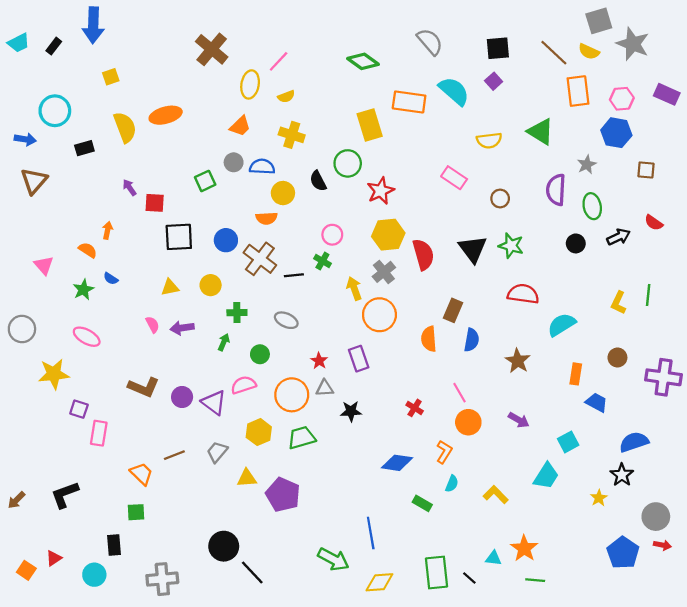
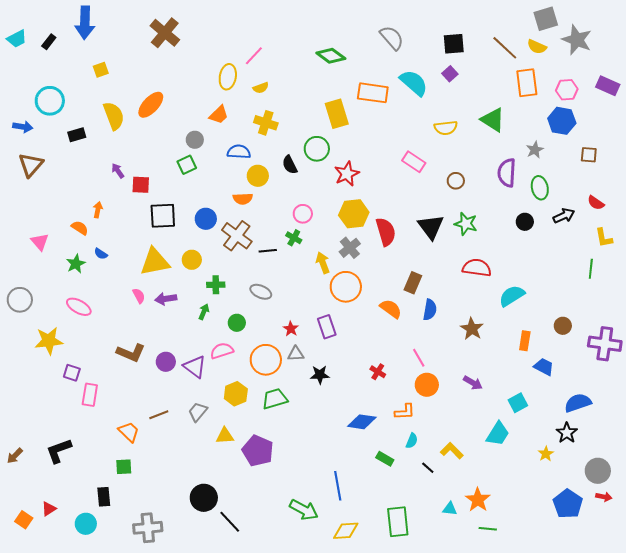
brown cross: (212, 49) -> (165, 33), moved
orange ellipse: (166, 115) -> (151, 105), turned -32
gray circle: (234, 162) -> (195, 140), moved
yellow triangle: (170, 287) -> (155, 262), size x1.8
yellow L-shape: (619, 303) -> (604, 238), moved, turned -35
orange semicircle: (429, 339) -> (391, 309), turned 130
orange L-shape: (444, 452) -> (405, 412), turned 55
black line: (469, 578) -> (428, 468), moved

